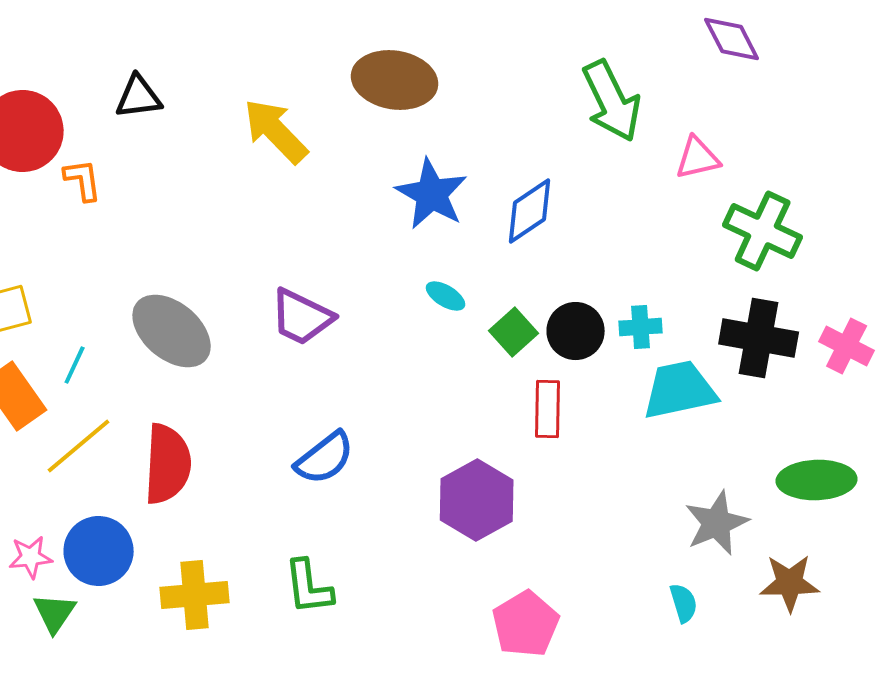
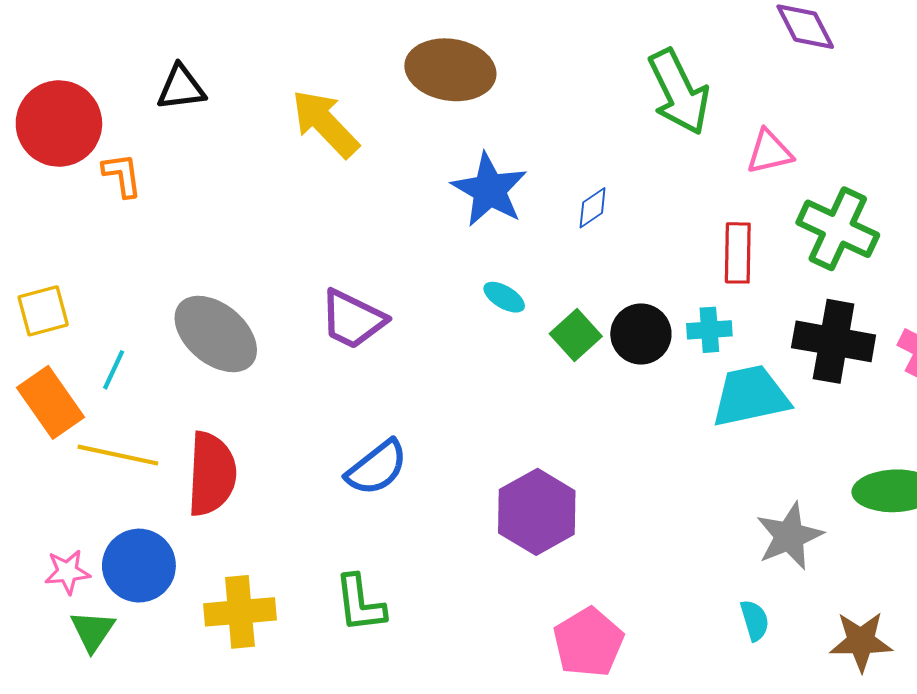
blue diamond: (530, 211) -> (593, 208), size x0.6
red rectangle: (548, 409) -> (738, 253), moved
yellow line: (79, 446) -> (118, 455), turned 52
brown star: (790, 583) -> (861, 641), moved

